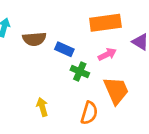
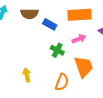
brown semicircle: (34, 39) -> (29, 14), moved
blue rectangle: (64, 49) -> (50, 24), moved

